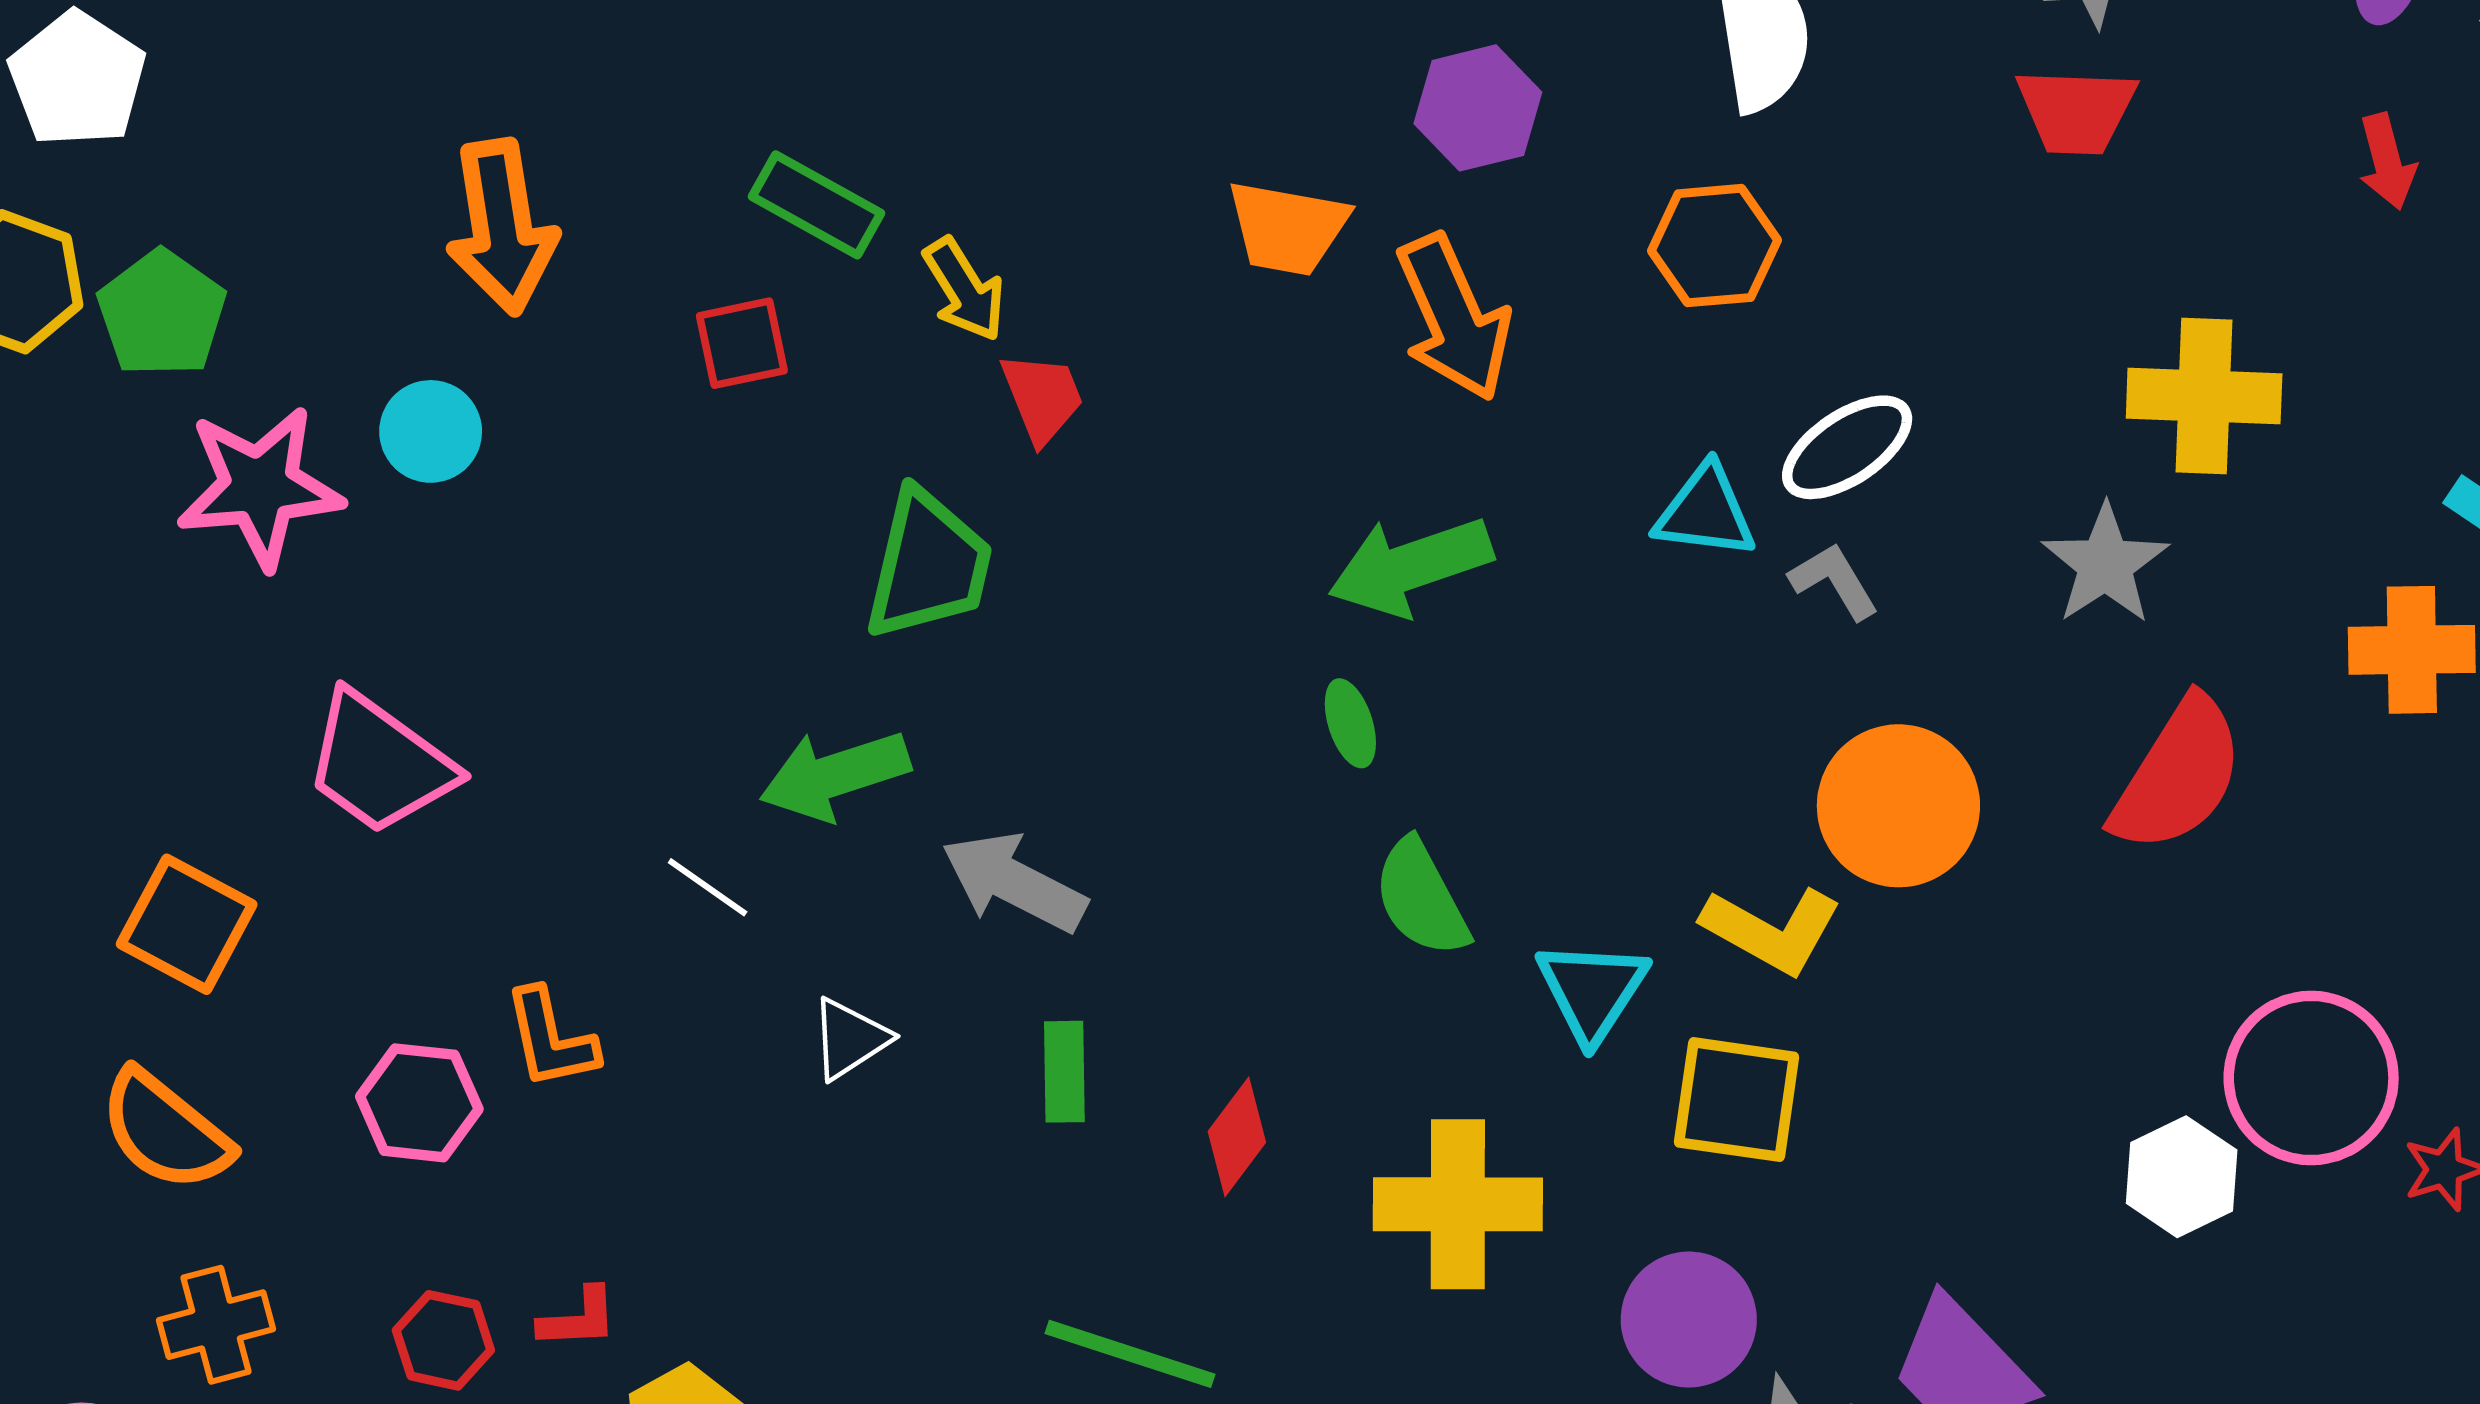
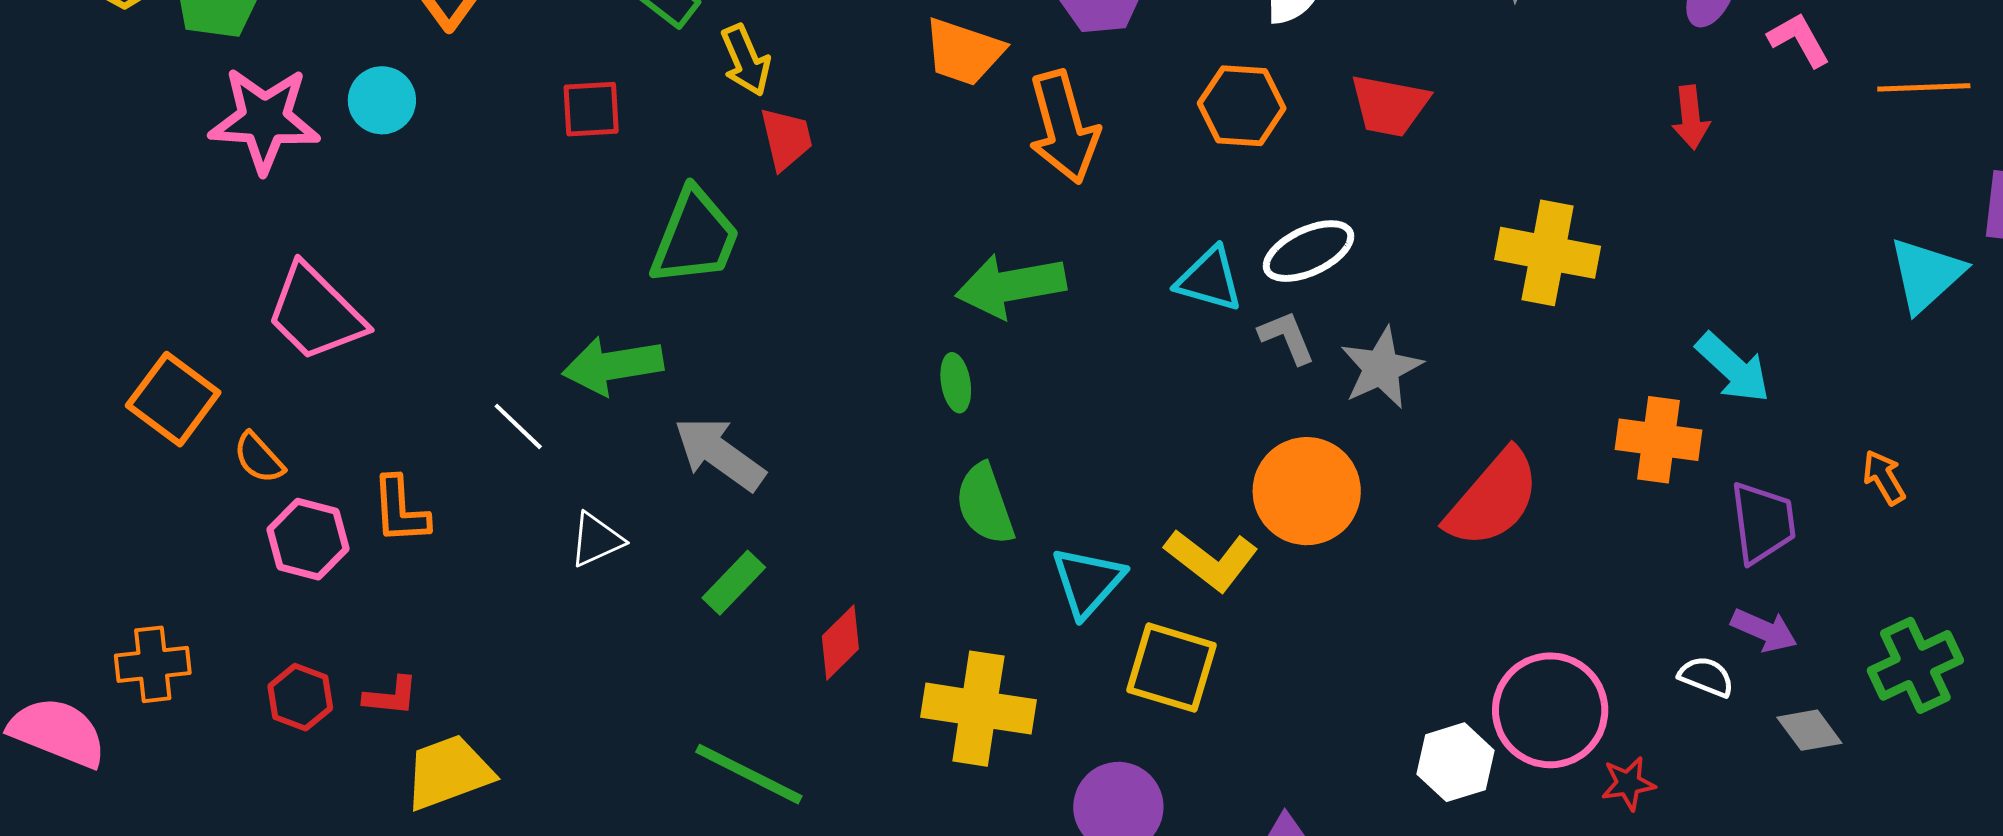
red trapezoid: (2076, 111) -> (1389, 105), moved
red square: (742, 343) -> (591, 109), moved
gray star: (2105, 564) -> (1381, 368), moved
green rectangle: (1064, 1072) -> (734, 583), turned 36
orange semicircle: (165, 1131) -> (259, 458), moved, size x0.6

